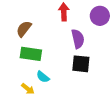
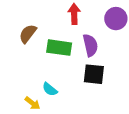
green rectangle: (31, 54) -> (59, 48), moved

